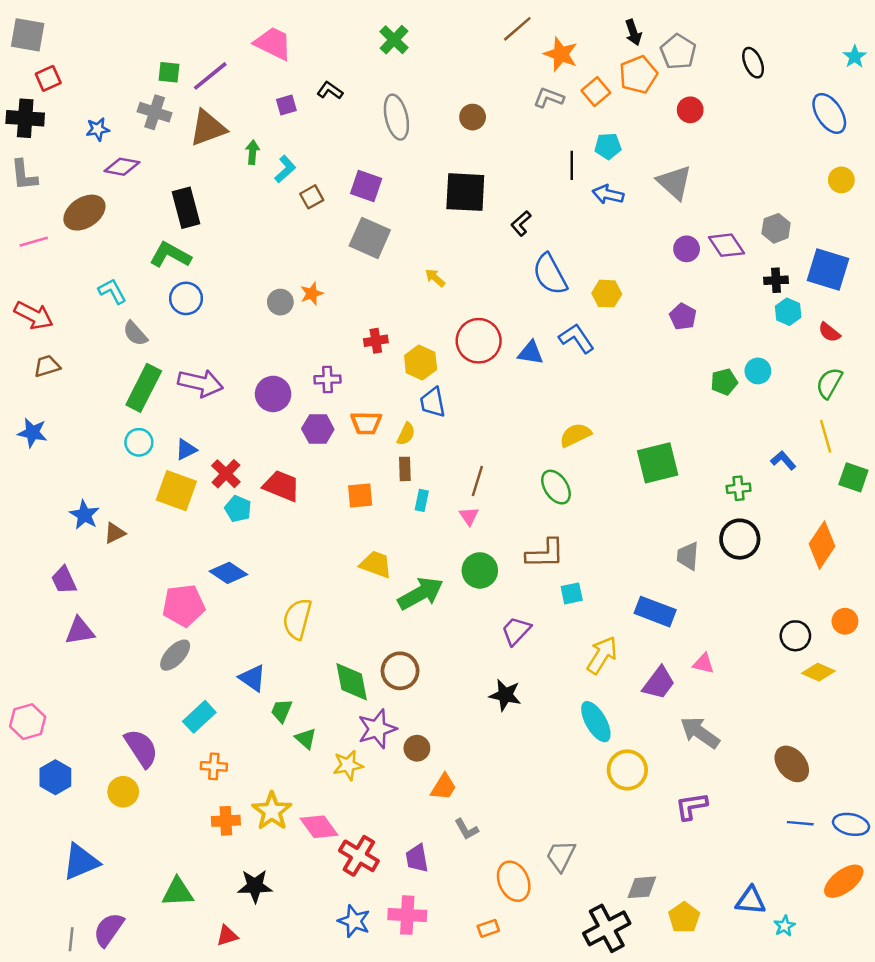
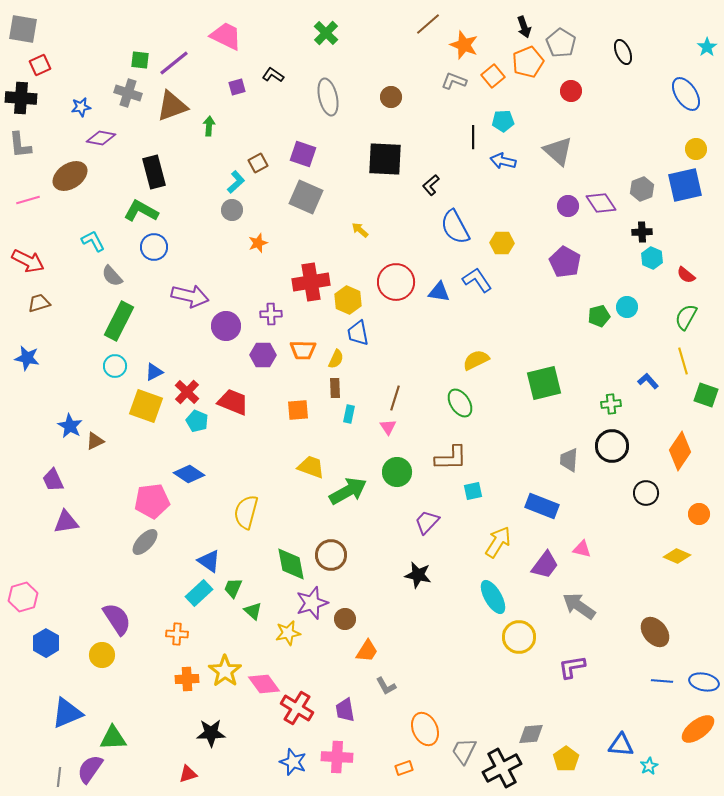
cyan L-shape: (285, 169) -> (236, 182), moved
blue square: (828, 269) -> (685, 185), moved, turned -30
gray circle: (280, 302) -> (232, 210), moved
purple pentagon: (683, 317) -> (565, 262), size x1.4
red cross: (376, 341) -> (311, 282), size x1.8
purple arrow: (201, 383) -> (190, 296), moved
black circle: (795, 636) -> (646, 493), moved
cyan rectangle: (199, 717) -> (199, 593), moved
gray trapezoid: (561, 856) -> (464, 751), moved
green triangle: (178, 892) -> (113, 738), moved

